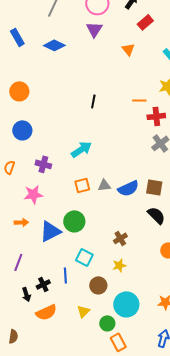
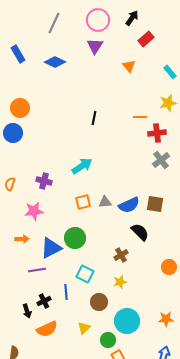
blue circle: (22, 130) -> (13, 133), moved
black semicircle: (156, 215) -> (140, 232), moved
purple line: (18, 262) -> (37, 270), moved, turned 60

